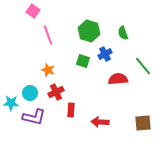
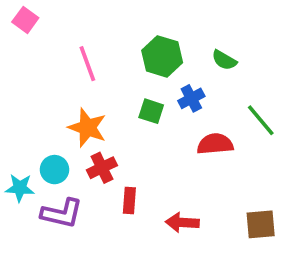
pink square: (33, 11) -> (25, 20), moved
green semicircle: (123, 33) -> (224, 60), turned -40
orange star: (48, 70) -> (87, 128), size x1.5

